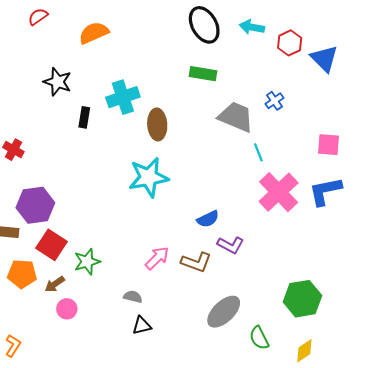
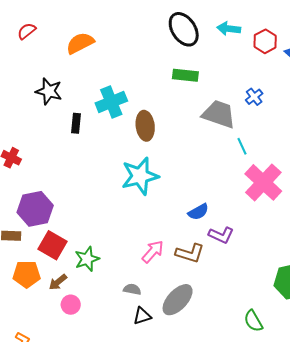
gray ellipse: (224, 312) -> (178, 300), moved

